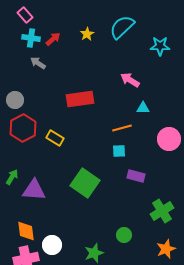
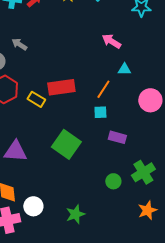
gray arrow: (38, 63) -> (19, 44), moved
red rectangle: (80, 99) -> (61, 87), moved
orange line: (122, 128) -> (103, 89), turned -42
green circle: (124, 235) -> (113, 181), moved

